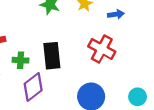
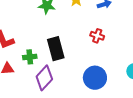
red cross: (102, 49) -> (97, 36), size x0.6

